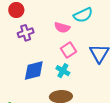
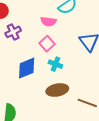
pink square: (68, 50) -> (47, 44), moved

